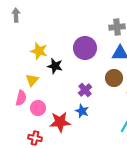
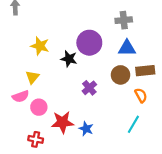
black star: (55, 66) -> (69, 59), moved
pink semicircle: (21, 98) -> (21, 96), turned 56
blue star: (82, 111) -> (86, 129), moved

